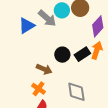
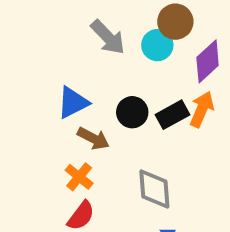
cyan circle: (62, 10) -> (157, 45), moved
blue triangle: (27, 26) -> (73, 103), moved

